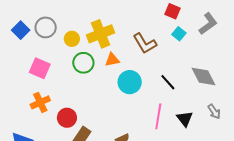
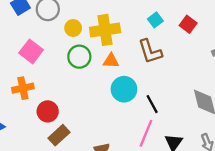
cyan square: (179, 34) -> (155, 20), moved
black line: (168, 82) -> (152, 104), moved

